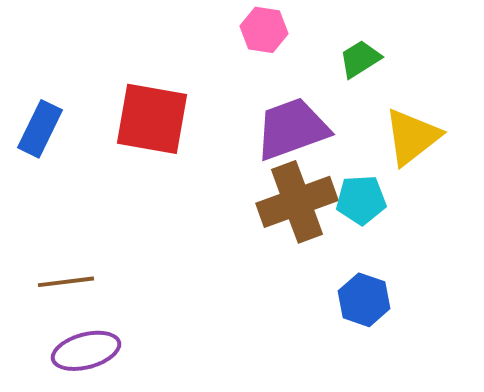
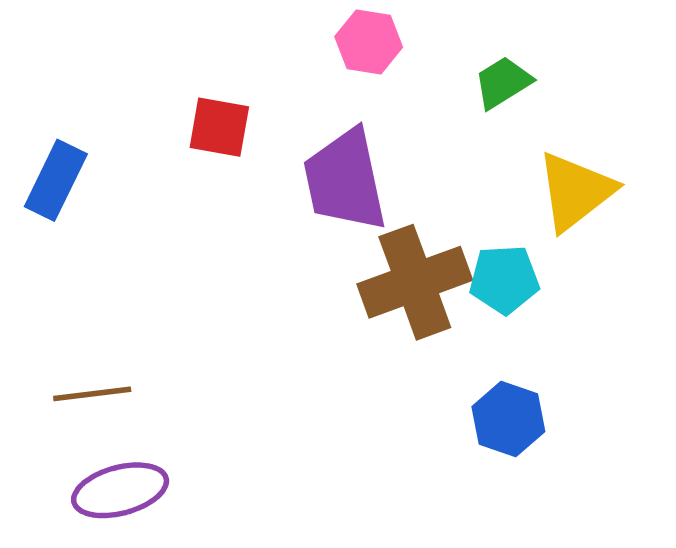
red square: (152, 119) -> (219, 127), moved, size x0.6
purple trapezoid: (292, 129) -> (345, 180), moved, turned -82

